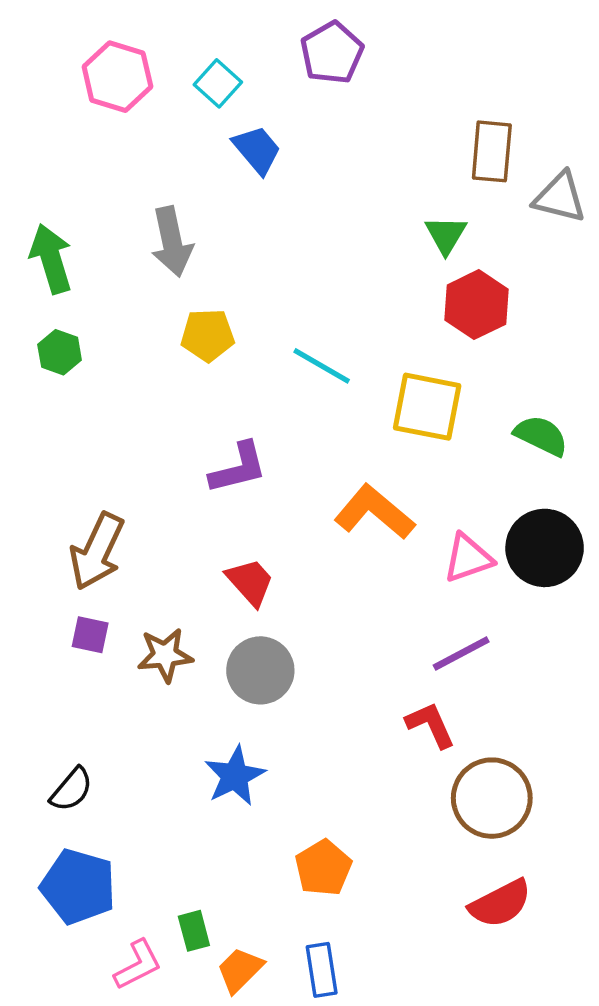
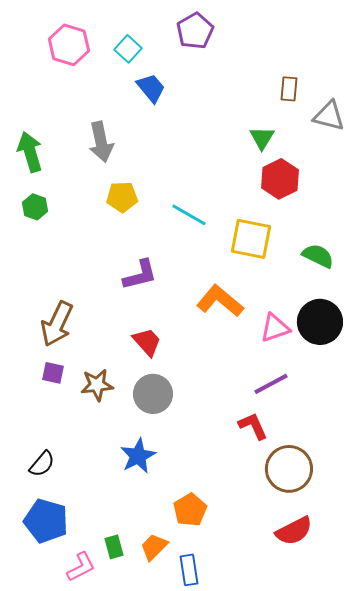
brown rectangle: (492, 151) -> (289, 89), size x0.7
orange trapezoid: (240, 970) -> (154, 547), moved

